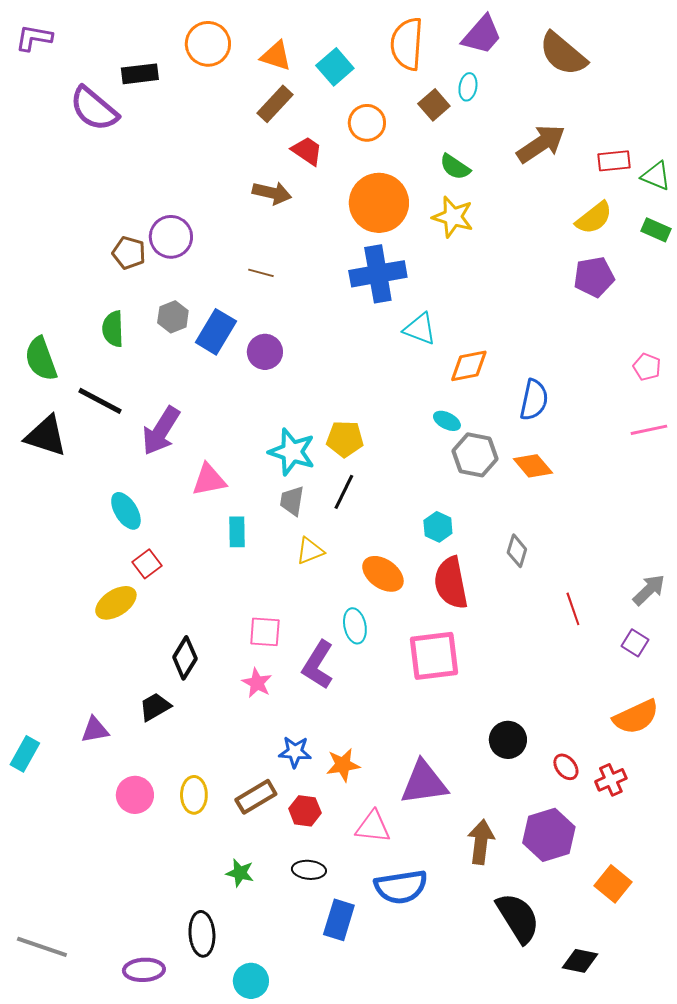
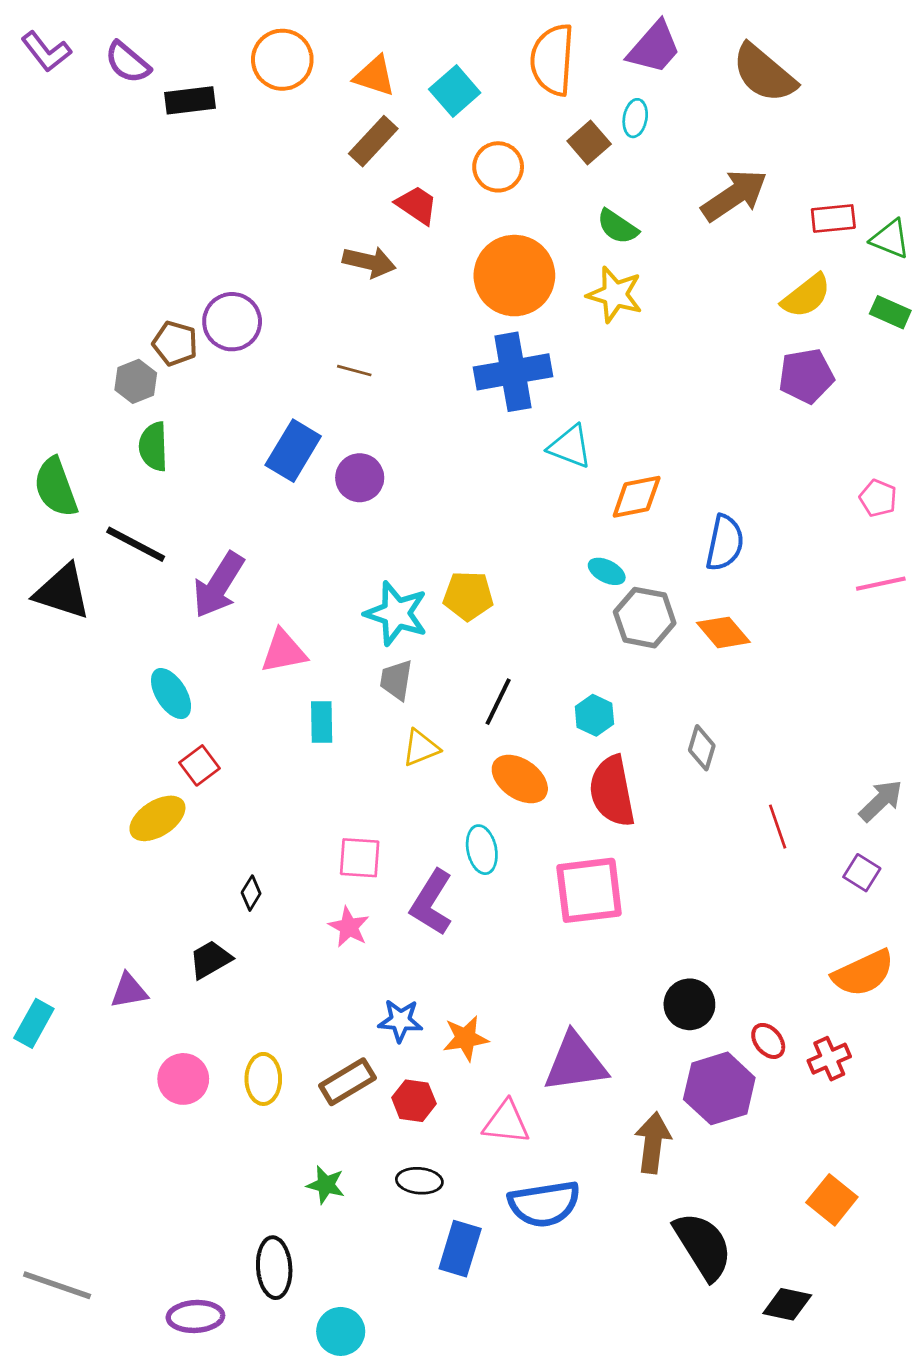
purple L-shape: (34, 38) -> (46, 52), turned -138
purple semicircle: (94, 109) -> (128, 62), moved, size x0.7
gray hexagon: (173, 317) -> (136, 381), moved
black line: (344, 492) -> (498, 702), moved
black diamond: (185, 658) -> (251, 893), size x0.6
purple hexagon: (549, 835) -> (719, 1088), moved

